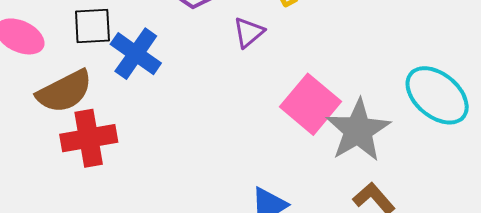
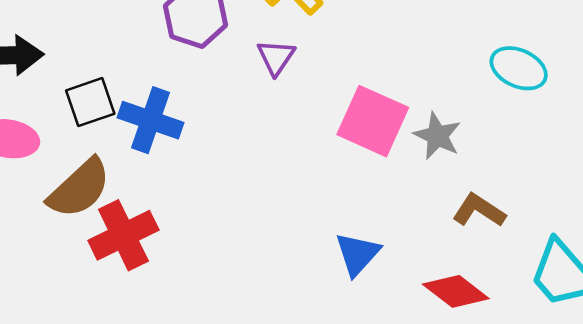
cyan ellipse: (437, 95) -> (519, 68), size x0.7
gray star: (358, 130) -> (437, 136), size x0.6

